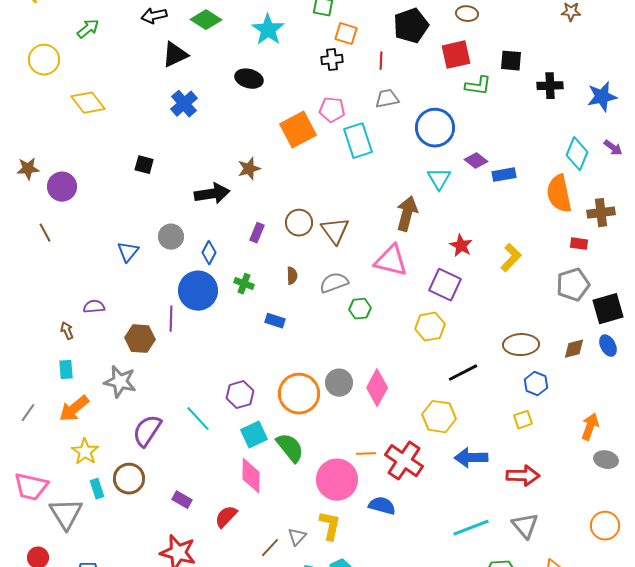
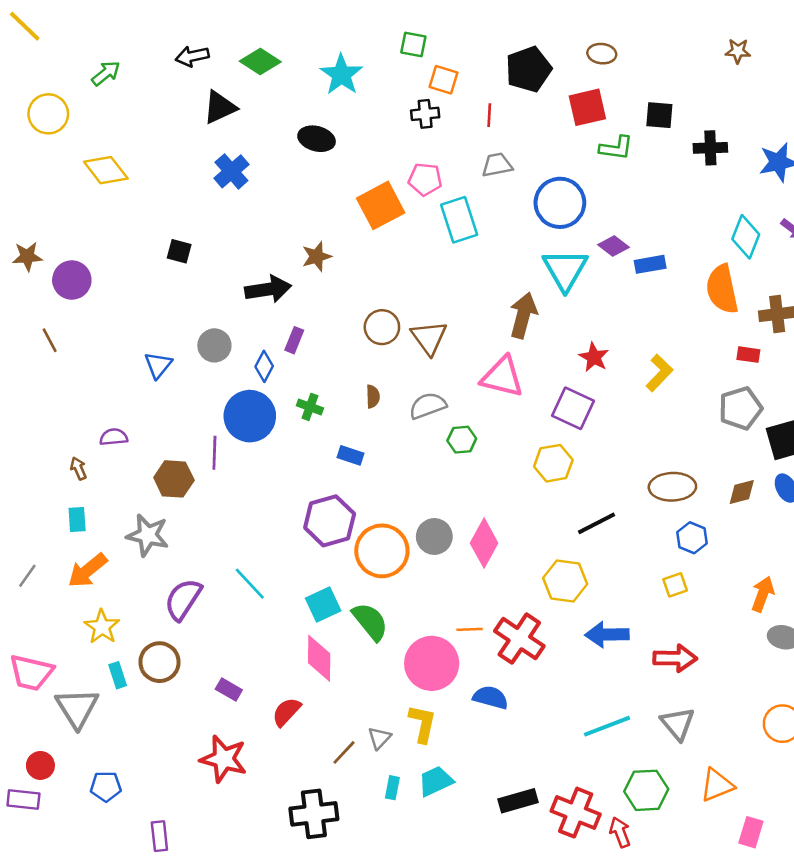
cyan triangle: (439, 179) -> (565, 270), size x1.5
purple rectangle: (257, 233) -> (294, 340), moved
purple hexagon: (240, 395) -> (330, 521), moved, size x1.4

